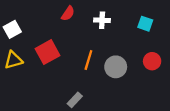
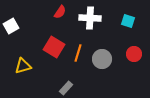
white cross: (102, 20) -> (90, 18), size x1.5
red square: (47, 52) -> (54, 47), moved, turned -30
yellow triangle: (13, 60) -> (23, 66), moved

